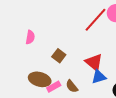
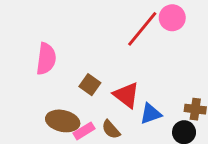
pink semicircle: (30, 37) -> (46, 59), size x1.5
red triangle: (94, 62) -> (126, 95), moved

